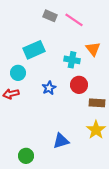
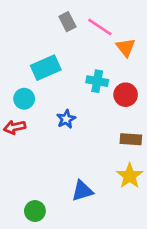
gray rectangle: (50, 16) -> (67, 22), turned 40
orange triangle: (93, 49) -> (126, 47), moved
red circle: (79, 85) -> (126, 95), moved

